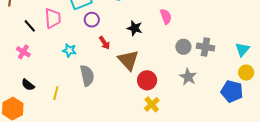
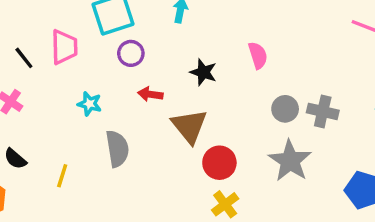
red arrow: (104, 43) -> (150, 94), turned 128
gray star: (188, 77) -> (290, 161), size x1.4

